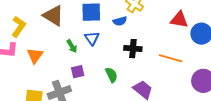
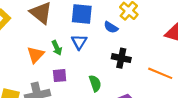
blue semicircle: (120, 21) -> (111, 27), turned 40
orange triangle: (35, 56) -> (36, 55), moved

